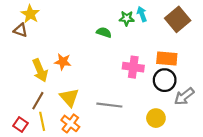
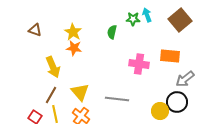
yellow star: (30, 14) -> (73, 32), moved
green semicircle: (104, 32) -> (112, 32), turned -96
orange star: (63, 62) -> (74, 48), moved
black circle: (165, 80) -> (177, 102), moved
gray arrow: (184, 96) -> (185, 79), moved

